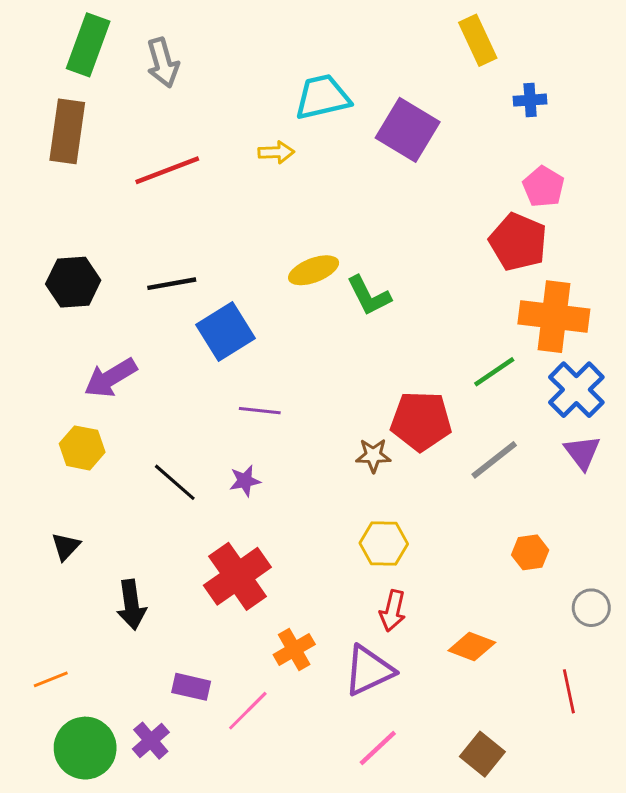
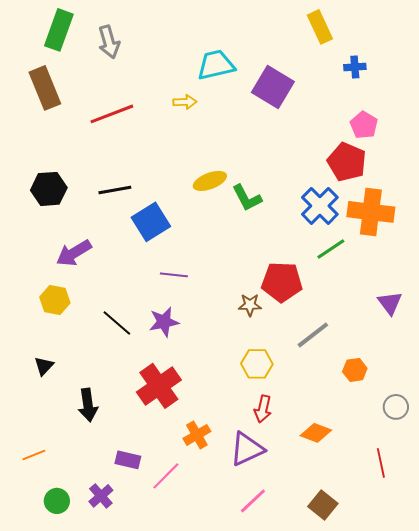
brown rectangle: (67, 131) -> (45, 88), turned -30
blue cross: (576, 390) -> (320, 206), moved
gray line: (494, 460) -> (313, 335), moved
purple star: (245, 481) -> (164, 322), size x1.4
green circle: (85, 748) -> (57, 501), size x0.6

